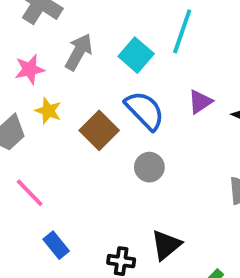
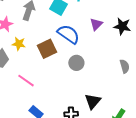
brown square: (99, 130) -> (47, 49), turned 30
pink line: (30, 193) -> (26, 81), moved

